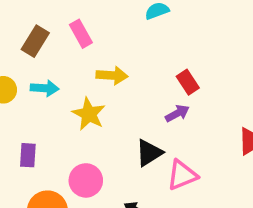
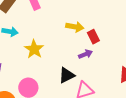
yellow arrow: (112, 75) -> (75, 27), moved

